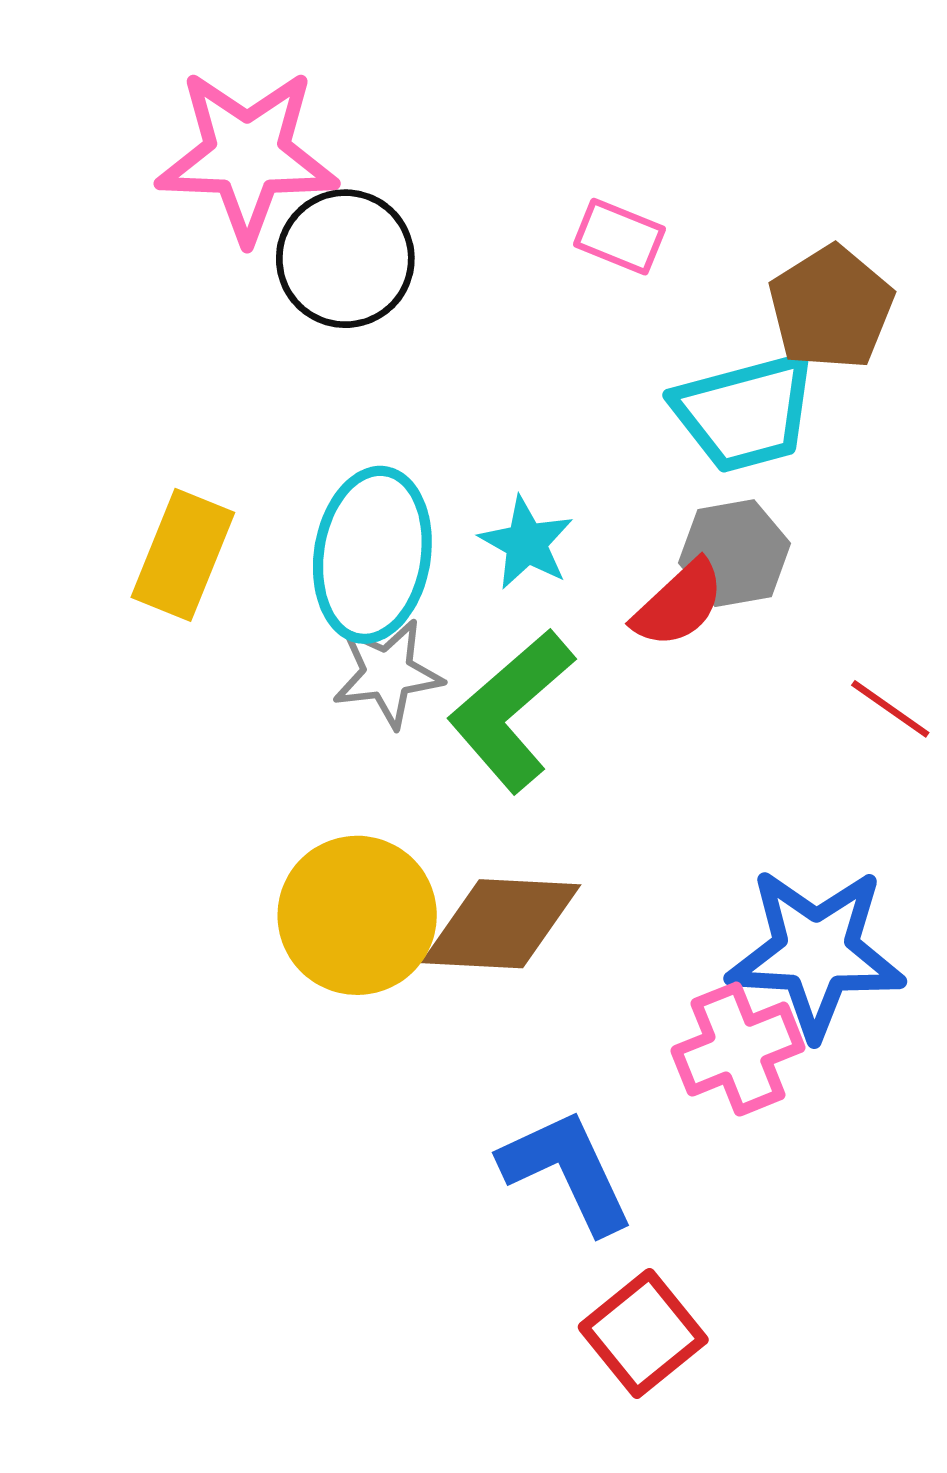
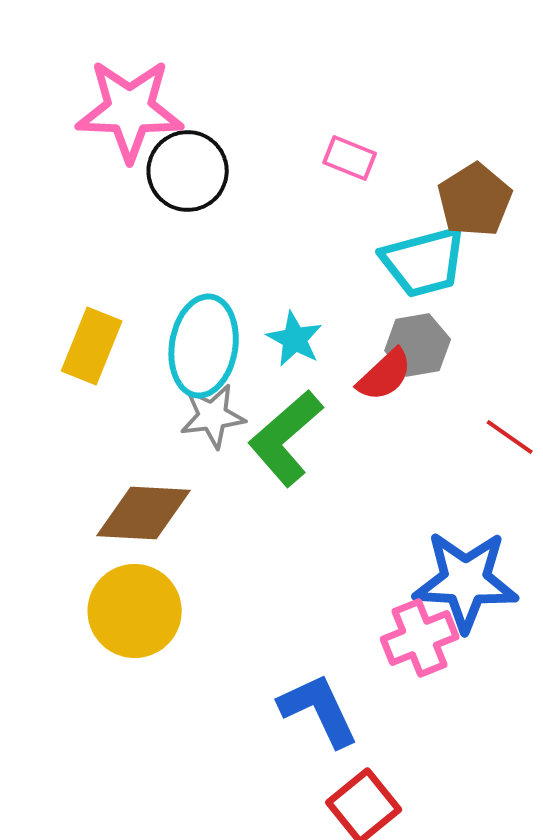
yellow circle: (357, 915) -> (135, 611), moved
brown diamond: (501, 924) -> (144, 513), moved

